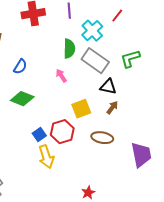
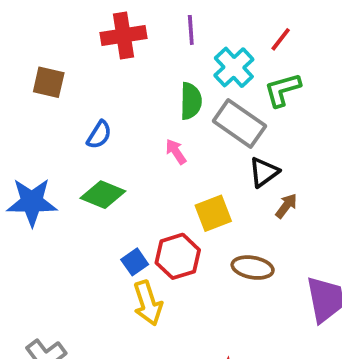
green L-shape: (130, 59) -> (283, 90), moved
black triangle: (108, 87) -> (264, 172), turned -48
brown arrow: (112, 108) -> (286, 206), moved

